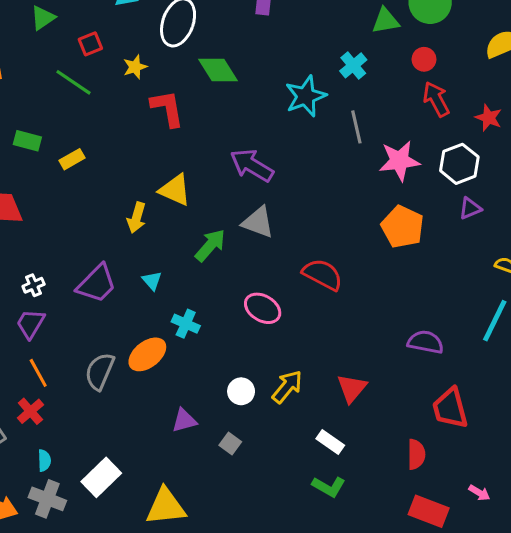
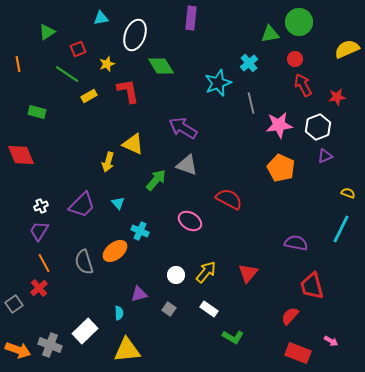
red star: (489, 118) -> (337, 97), turned -30
yellow rectangle: (72, 159) -> (89, 96), moved
gray semicircle: (100, 371) -> (84, 262), turned -40
white rectangle: (330, 442) -> (209, 309), moved
red semicircle: (416, 454) -> (290, 316), turned -138
cyan semicircle: (44, 460) -> (119, 313), moved

